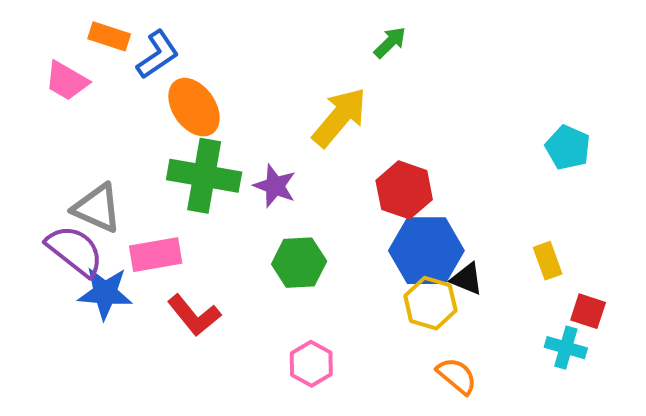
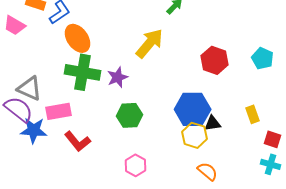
purple star: (275, 186) -> (118, 77), turned 30
red hexagon: (404, 190) -> (214, 60), moved
black triangle: (467, 279) -> (212, 123), turned -30
cyan cross: (566, 348) -> (270, 164), moved

